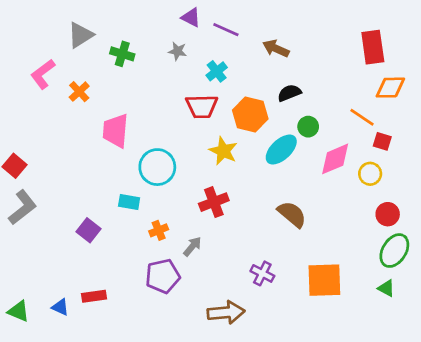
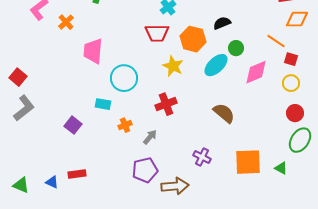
yellow circle: (370, 174) -> (291, 83), moved
purple pentagon: (163, 276) -> (145, 170), moved
green triangle: (386, 288) -> (281, 168), moved

